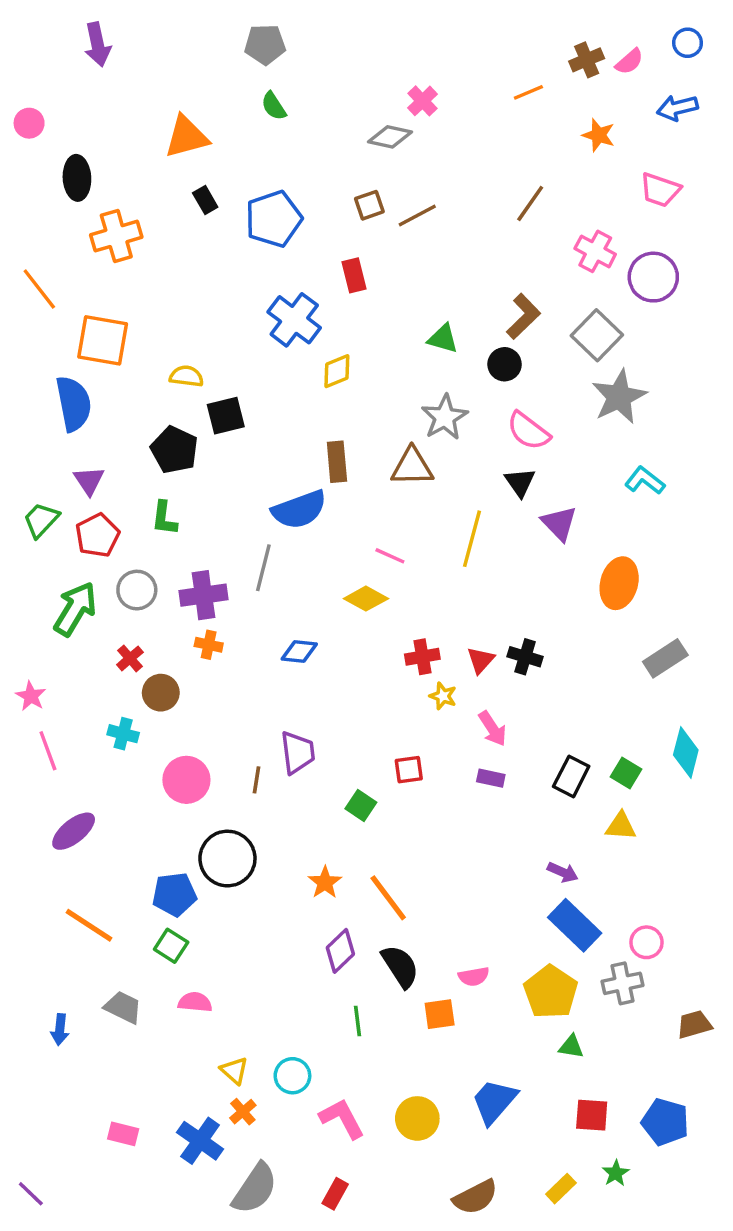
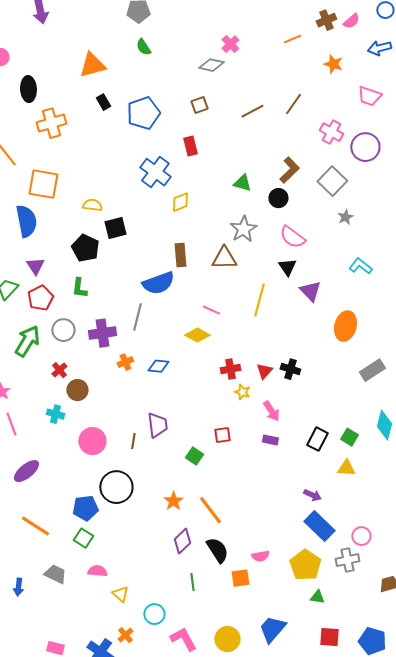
brown line: (417, 215) -> (252, 111), moved
gray star: (619, 397) -> (345, 217), size x0.5
orange cross: (209, 645) -> (125, 362), moved, turned -35
yellow triangle: (234, 1071) -> (120, 594), moved

